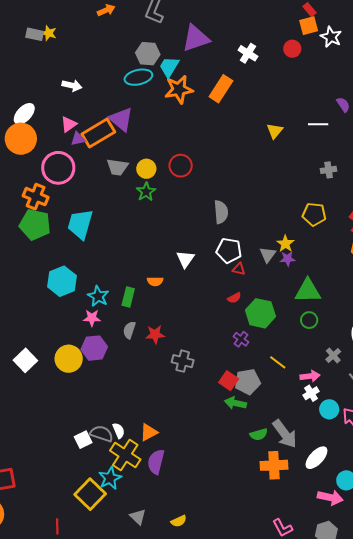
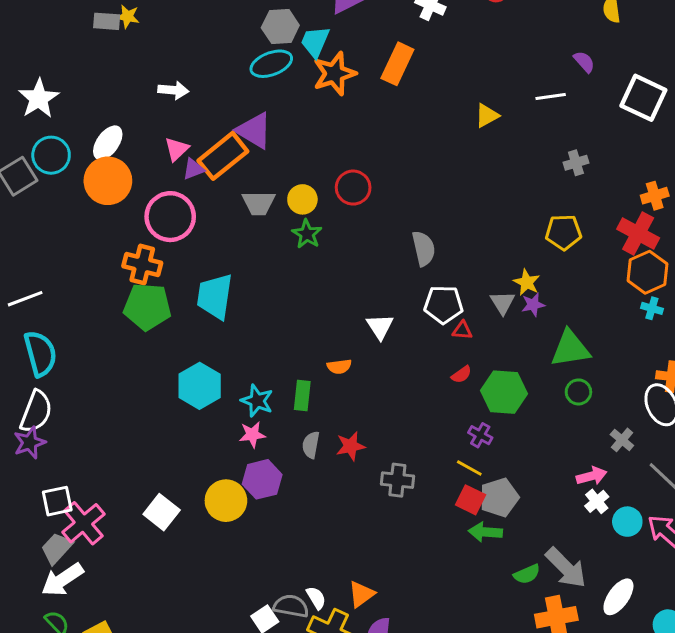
yellow triangle: (275, 131) -> (487, 116), turned 30
yellow line: (278, 362) -> (469, 468), moved

